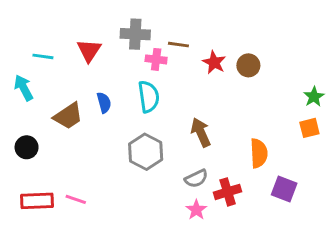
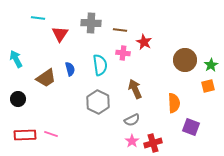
cyan line: (43, 56) -> (38, 18), moved
pink cross: (156, 59) -> (123, 53), moved
brown circle: (248, 65) -> (185, 60), moved, size x1.5
red cross: (228, 192) -> (153, 143), moved

